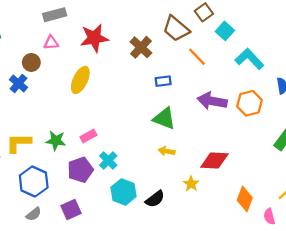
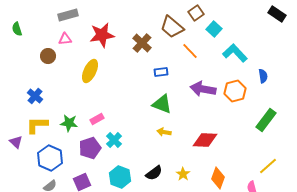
blue cross: (18, 83) -> (35, 96), moved
yellow star: (191, 184) -> (183, 174), moved
cyan hexagon: (123, 192) -> (120, 177), moved
orange diamond: (245, 199) -> (218, 178), moved

